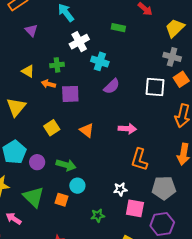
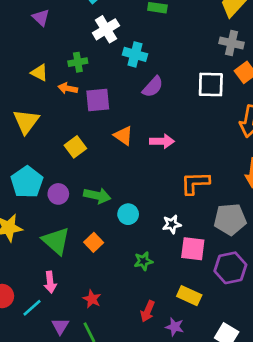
pink arrow: (127, 129) -> (162, 141), moved
orange triangle: (87, 130) -> (123, 136), moved
orange L-shape: (139, 159) -> (195, 183), turned 75
cyan circle: (77, 186) -> (128, 214), moved
orange square: (61, 200) -> (94, 242), turned 32
pink arrow: (14, 219) -> (50, 282), moved, turned -126

